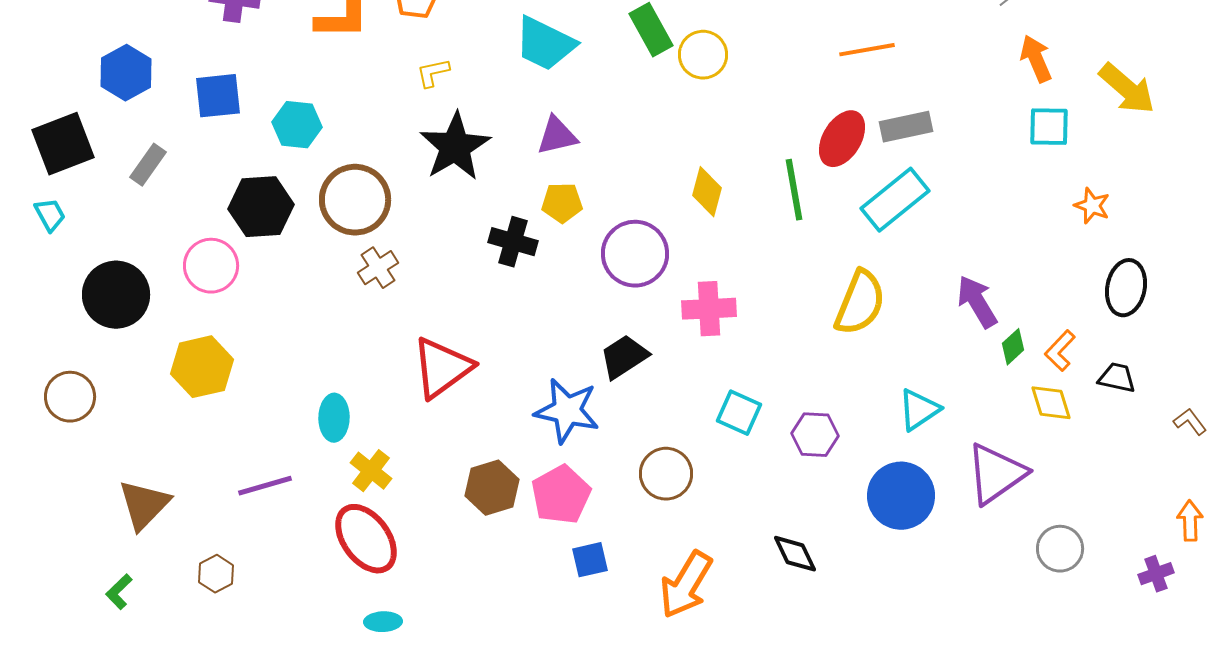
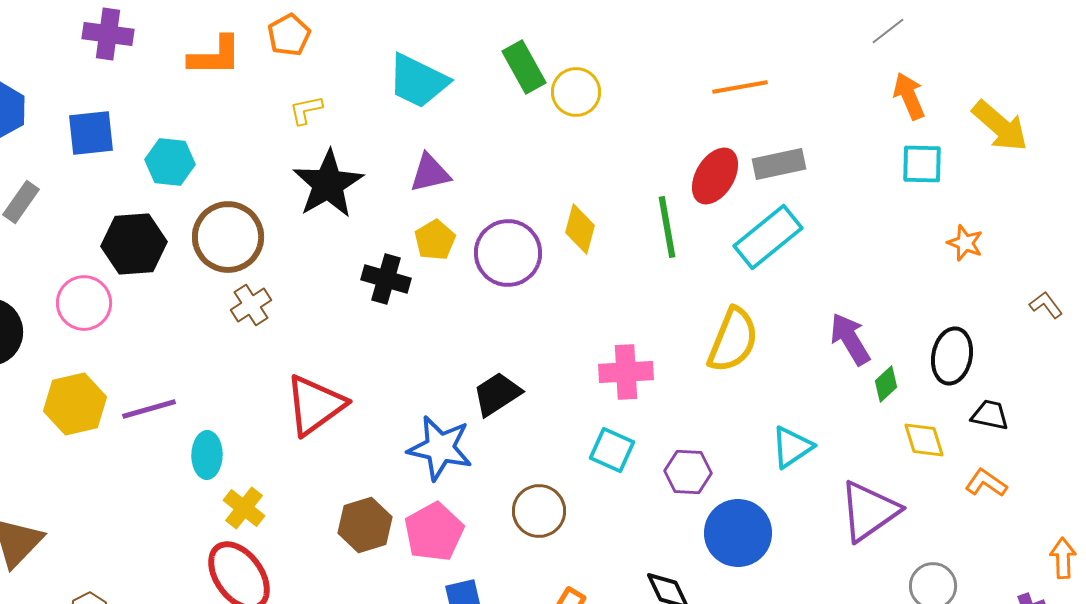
yellow pentagon: (562, 203) -> (435, 240), turned -30
purple circle: (635, 254) -> (508, 253), moved
black ellipse: (1126, 288) -> (952, 356), moved
pink cross: (709, 309) -> (626, 372), moved
orange L-shape: (1060, 351) -> (986, 483), moved, turned 81
brown L-shape: (1190, 422) -> (1046, 305), moved
purple line: (265, 486) -> (149, 409), moved
blue circle: (901, 496) -> (738, 533), moved

